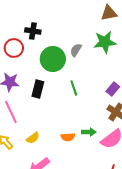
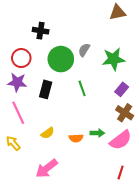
green star: (105, 42) -> (113, 59), moved
red circle: (14, 48) -> (21, 58), moved
yellow semicircle: (33, 138) -> (48, 133), moved

